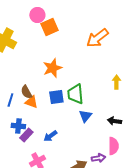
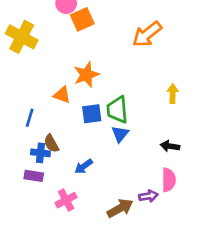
brown semicircle: (26, 92) -> (51, 143), moved
orange triangle: (31, 102) -> (62, 95), moved
blue triangle: (85, 116) -> (120, 134), moved
purple rectangle: (26, 135) -> (34, 176), moved, turned 56

